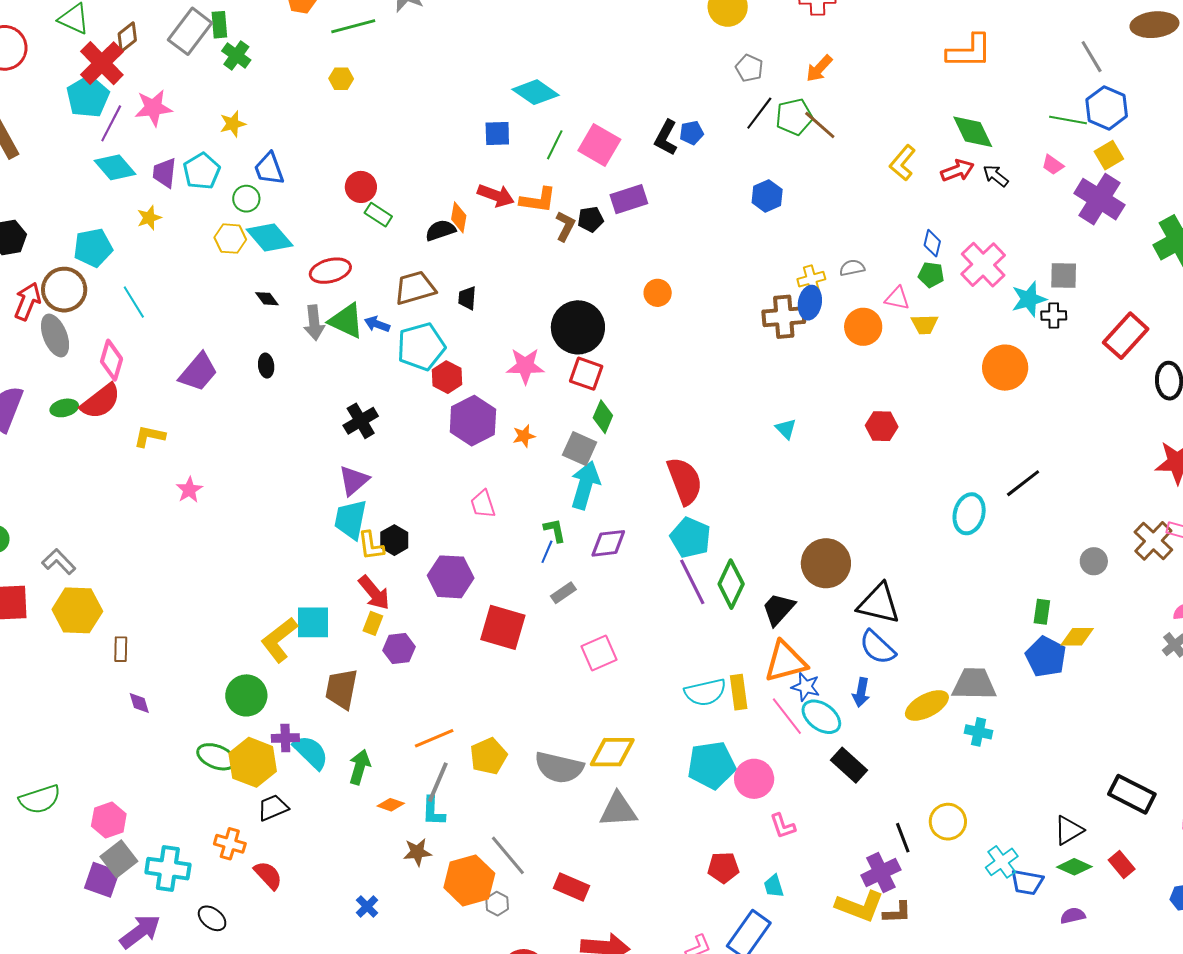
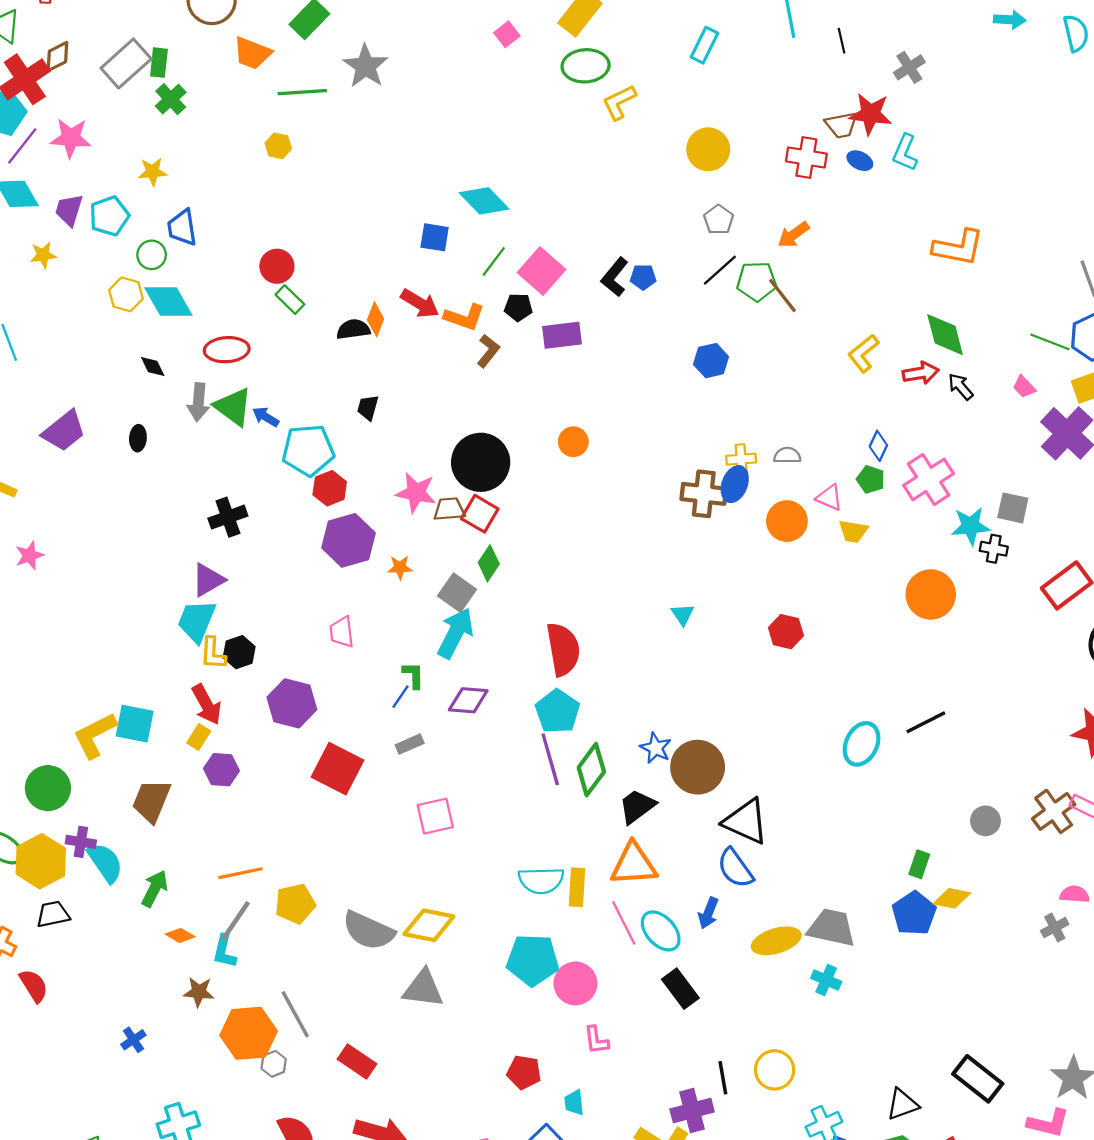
black pentagon: (591, 219) -> (518, 307), moved
brown trapezoid: (415, 288) -> (449, 509), moved, size x0.7
blue star: (806, 687) -> (656, 748), moved

